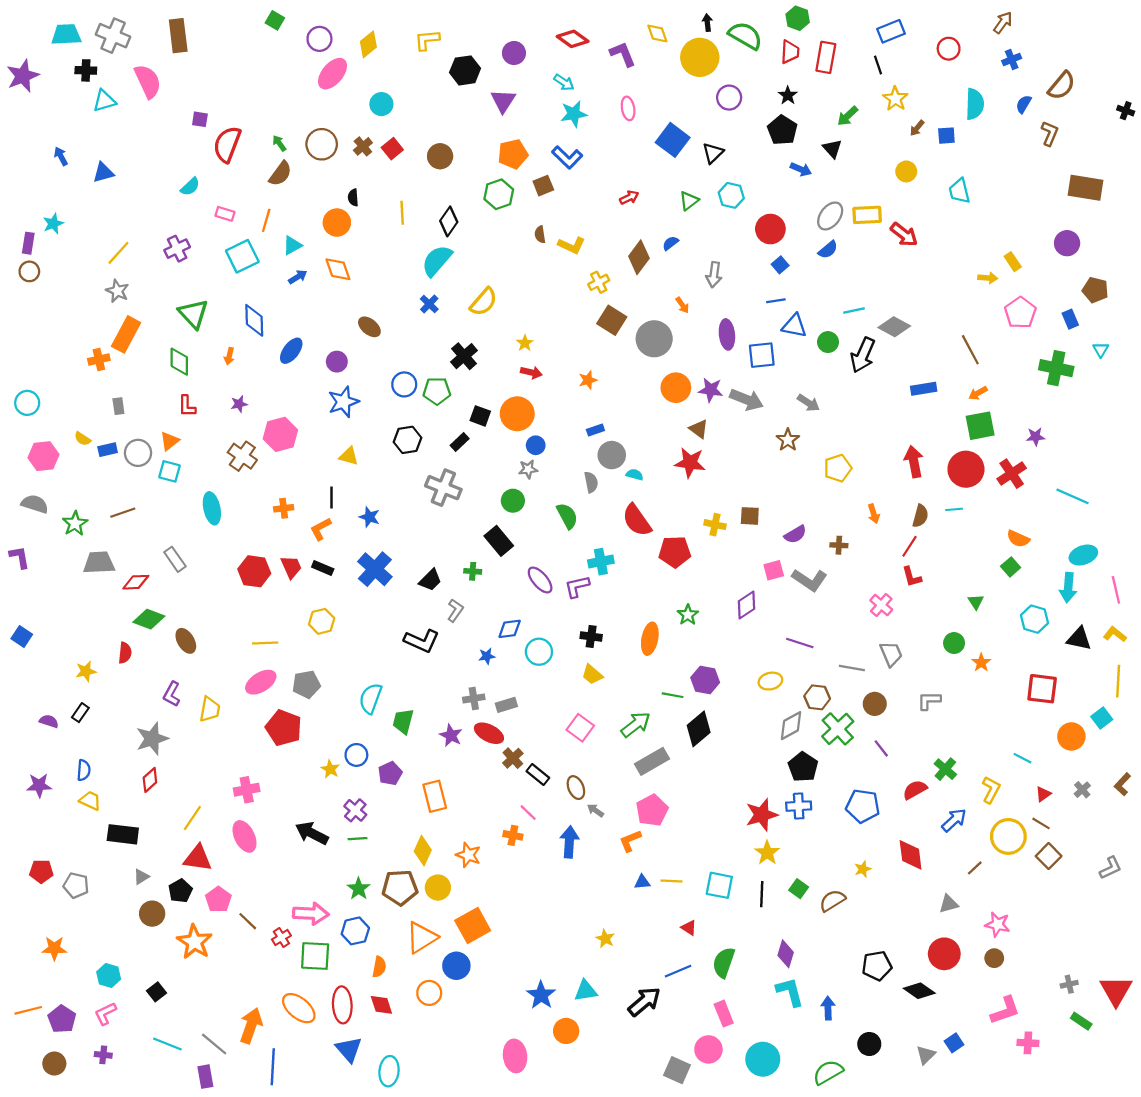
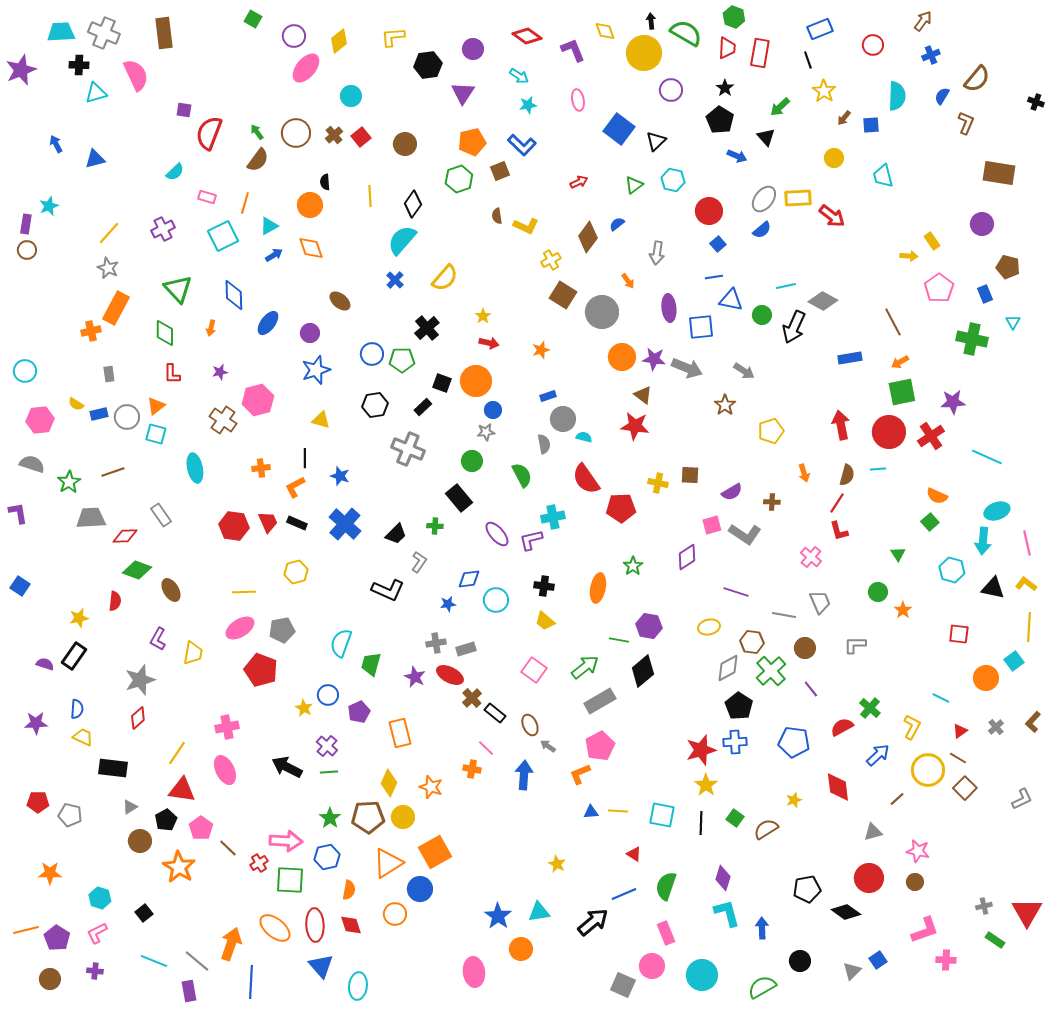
cyan star: (574, 114) -> (528, 105), size x0.7
purple star: (1036, 437) -> (953, 402), size x1.4
red square: (1042, 689) -> (959, 634), size x0.7
black rectangle: (80, 713) -> (74, 656), size x1.5

